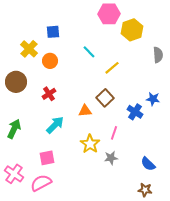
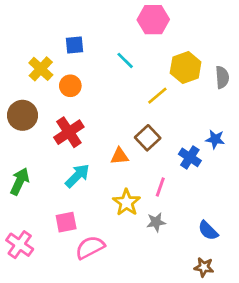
yellow hexagon: (132, 30) -> (186, 67), moved
cyan line: (89, 52) -> (125, 60), moved
red cross: (49, 94) -> (69, 132), size x1.5
pink semicircle: (41, 183) -> (90, 247), moved

